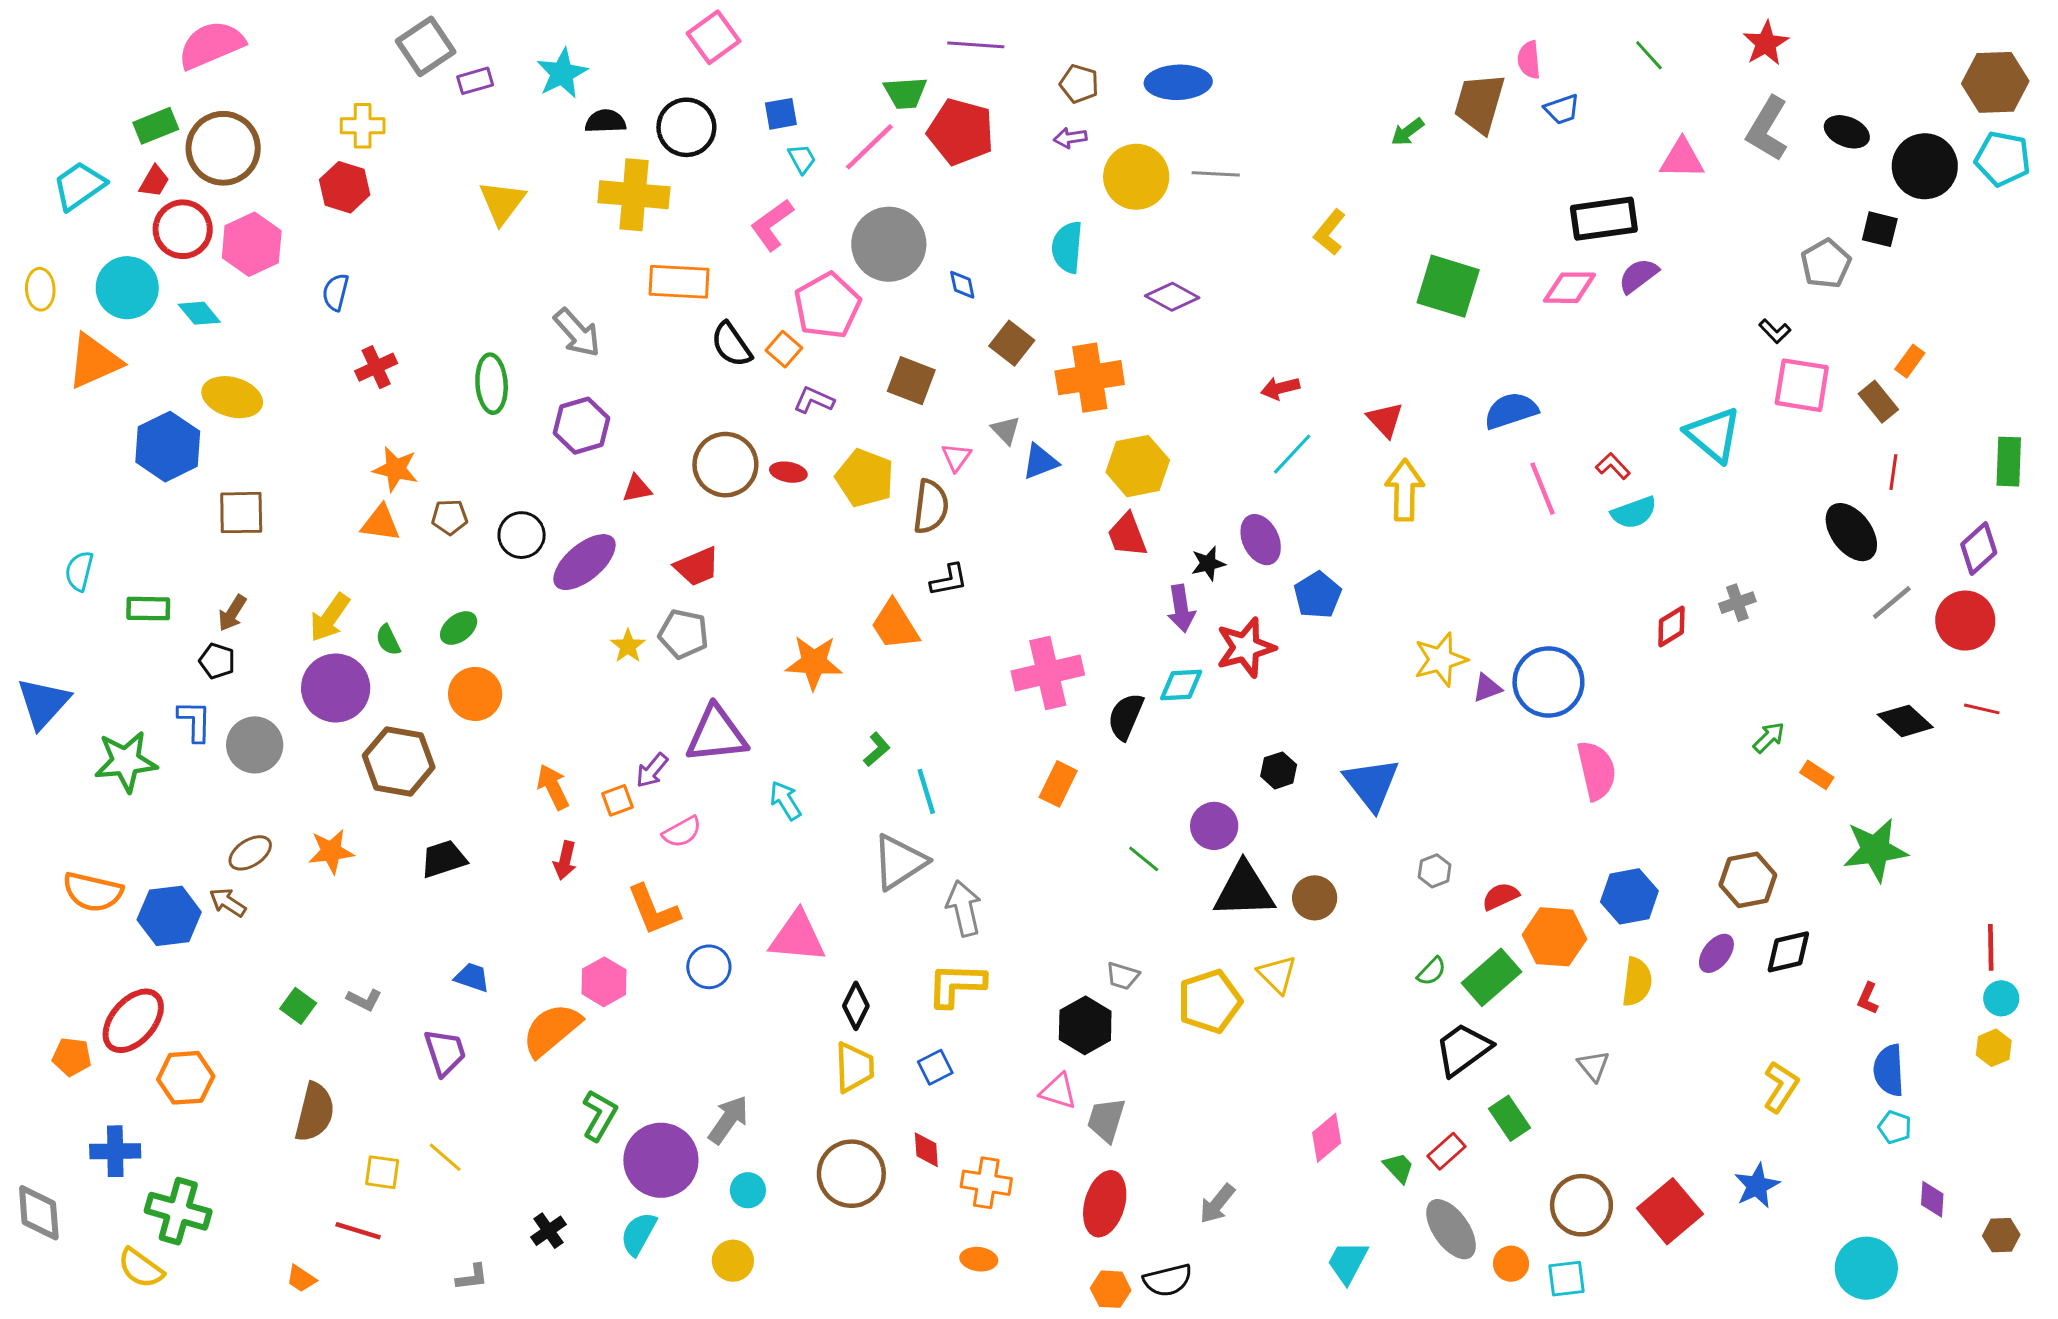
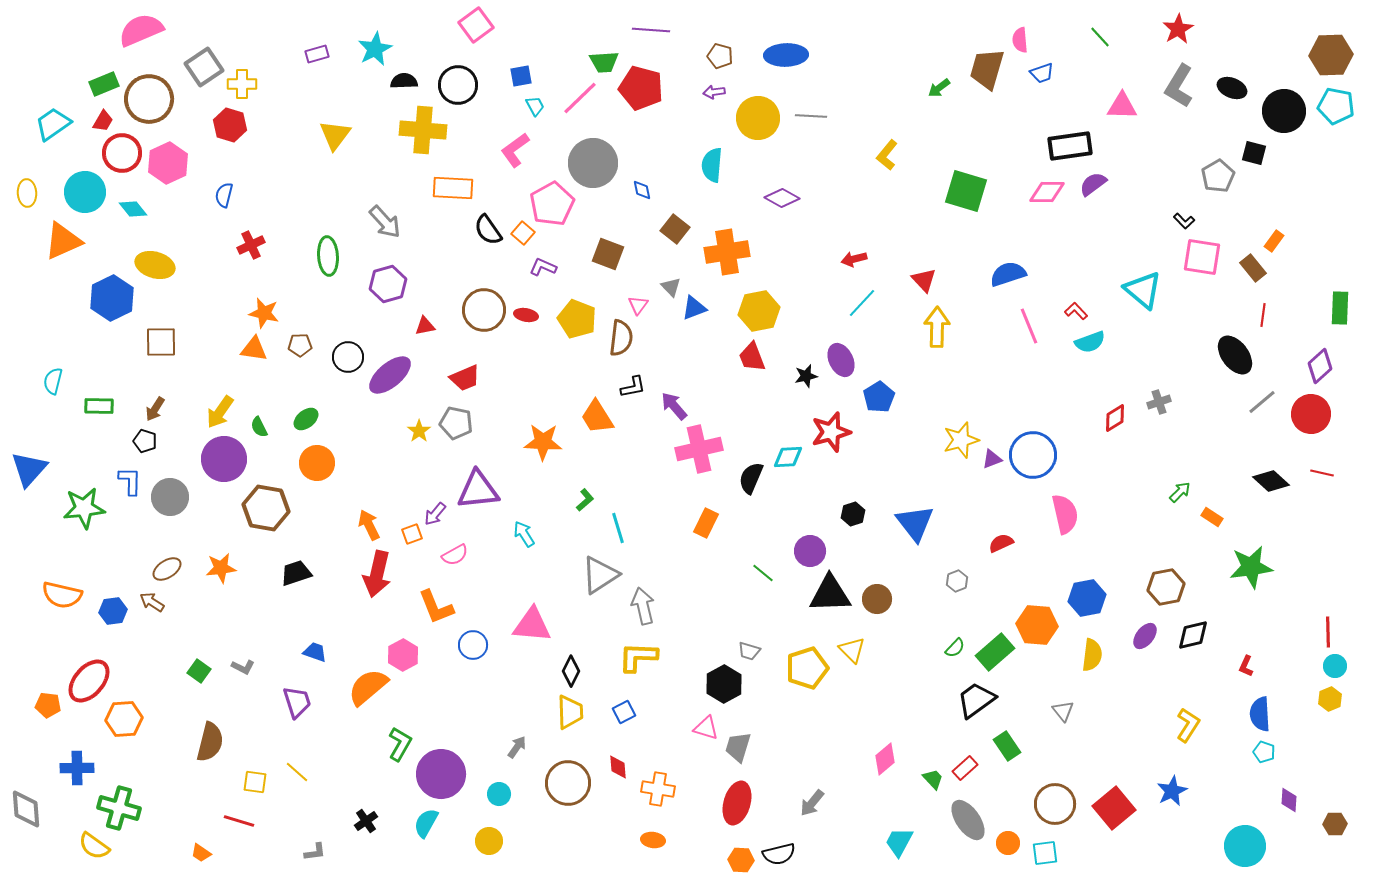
gray square: (426, 46) -> (204, 67), moved
purple arrow: (1181, 609) -> (674, 406), moved, turned 148
red arrow: (565, 860) -> (377, 574), size x1.8
red semicircle: (1500, 896) -> (1001, 543), moved
blue hexagon: (169, 916) -> (113, 611), size x0.7
gray arrow: (728, 1120) -> (517, 747), moved, size x0.7

